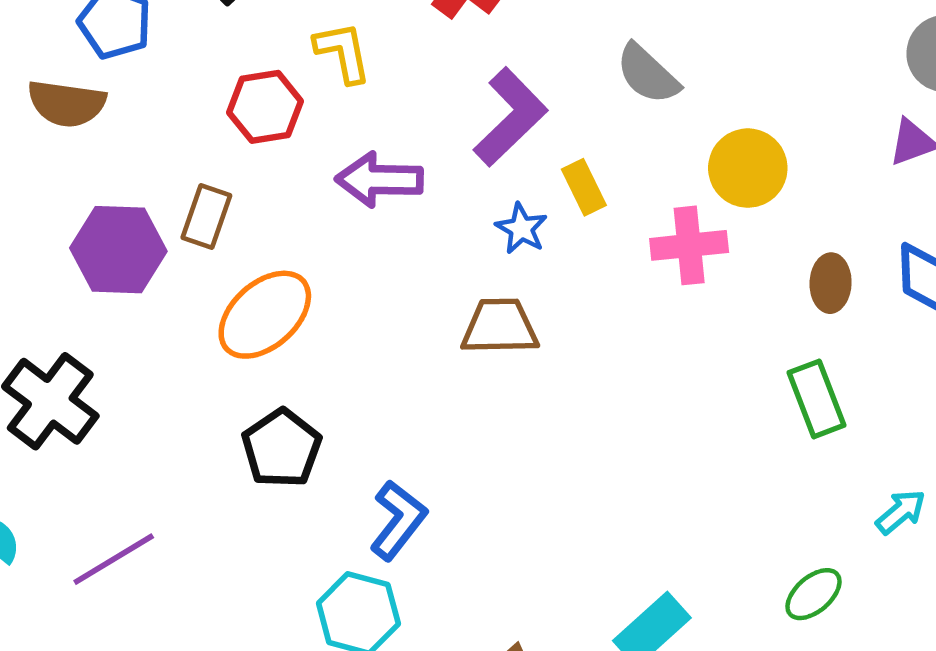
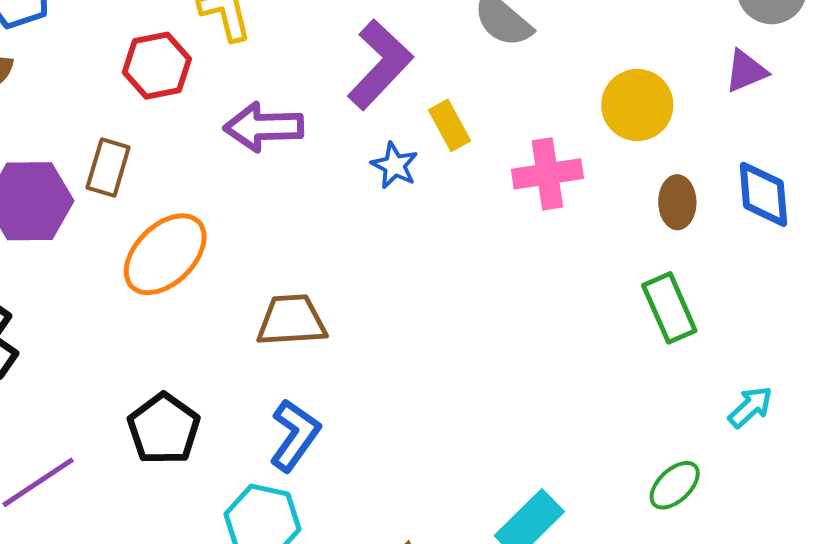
yellow circle: (748, 168) -> (637, 105), moved
brown trapezoid: (500, 327) -> (291, 320), moved
black pentagon: (282, 448) -> (164, 429), moved

